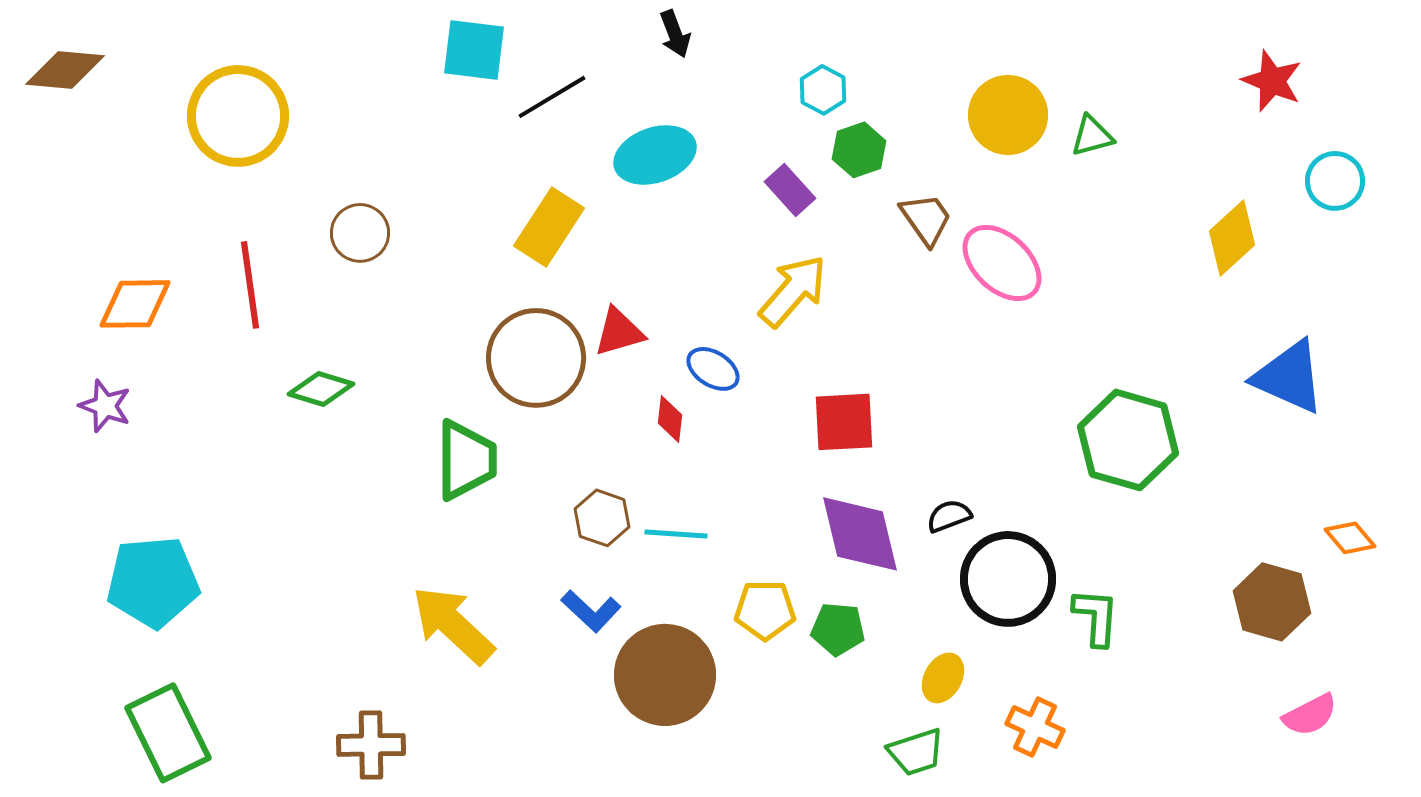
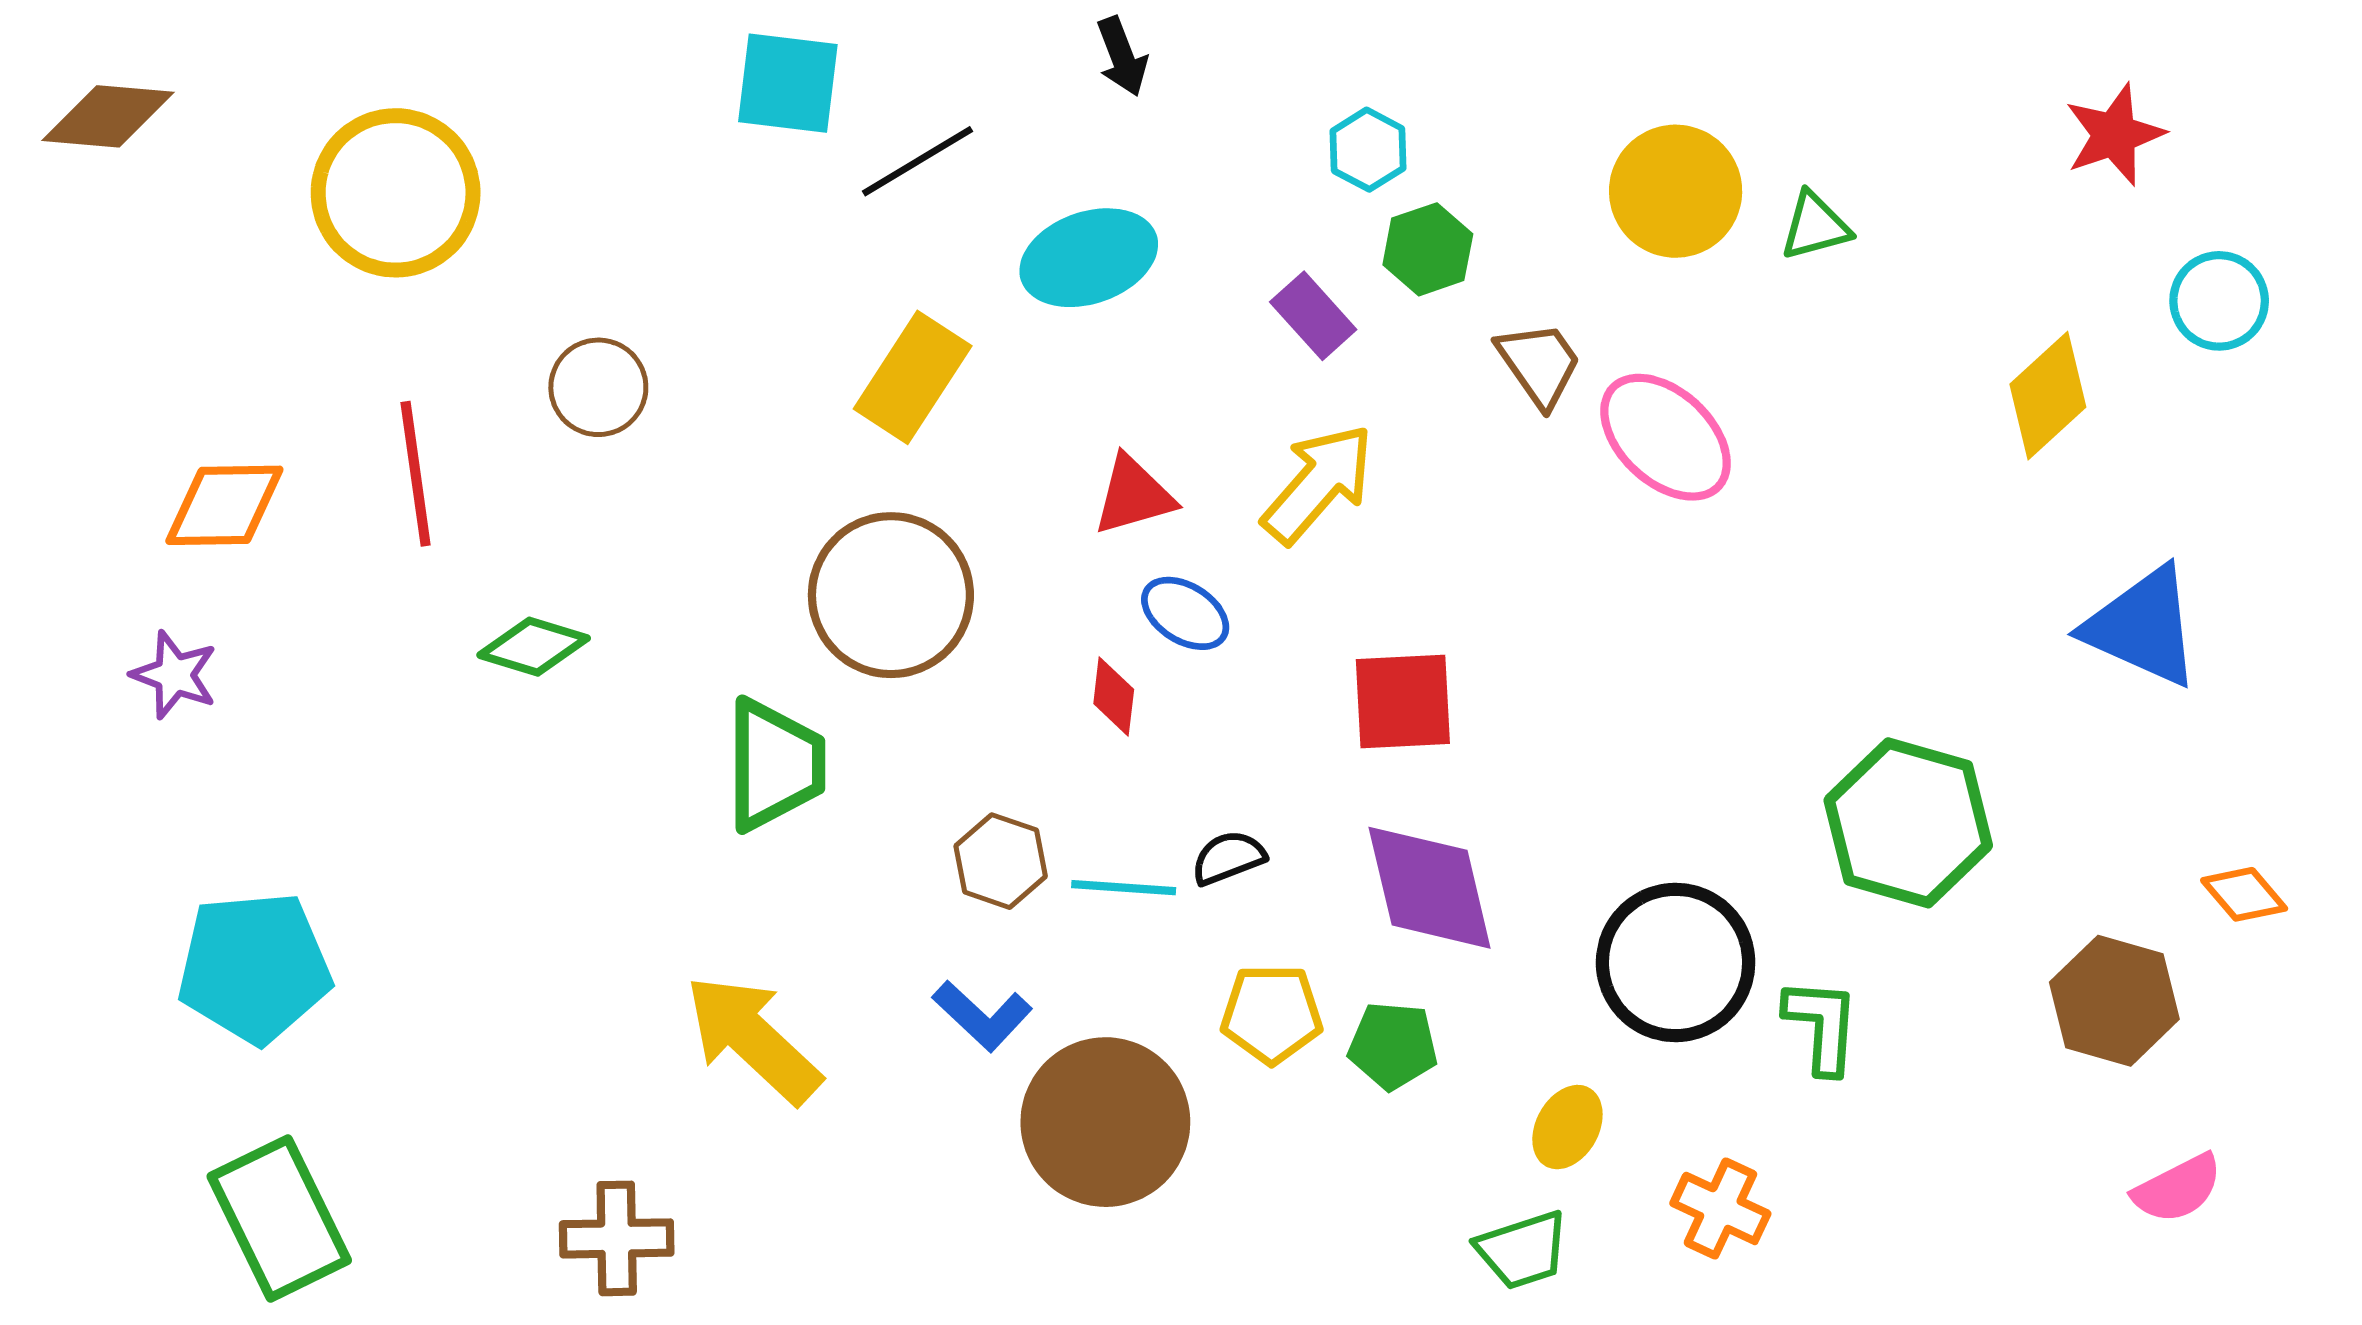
red star: (1272, 81) -> (2114, 135), turned 30
red triangle: (619, 332) -> (1134, 495), moved
green hexagon: (1128, 440) -> (1908, 823), moved
black semicircle: (949, 516) -> (1228, 858), moved

